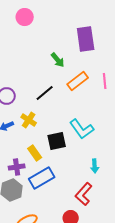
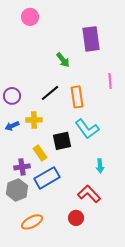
orange rectangle: (78, 81) -> (77, 97), moved, turned -60
yellow cross: (29, 120) -> (34, 120), turned -35
red L-shape: (84, 194) -> (89, 194), turned 95

